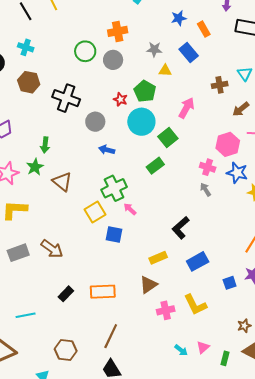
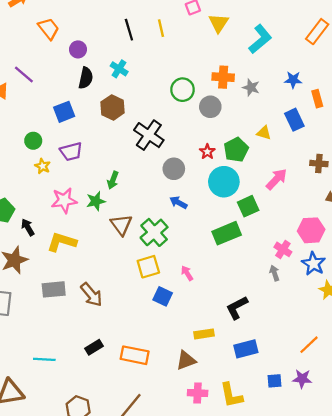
gray star: (154, 49) -> (251, 87), moved
green rectangle: (155, 166) -> (227, 233), size x1.4
green cross: (114, 188) -> (154, 232), moved, turned -30

